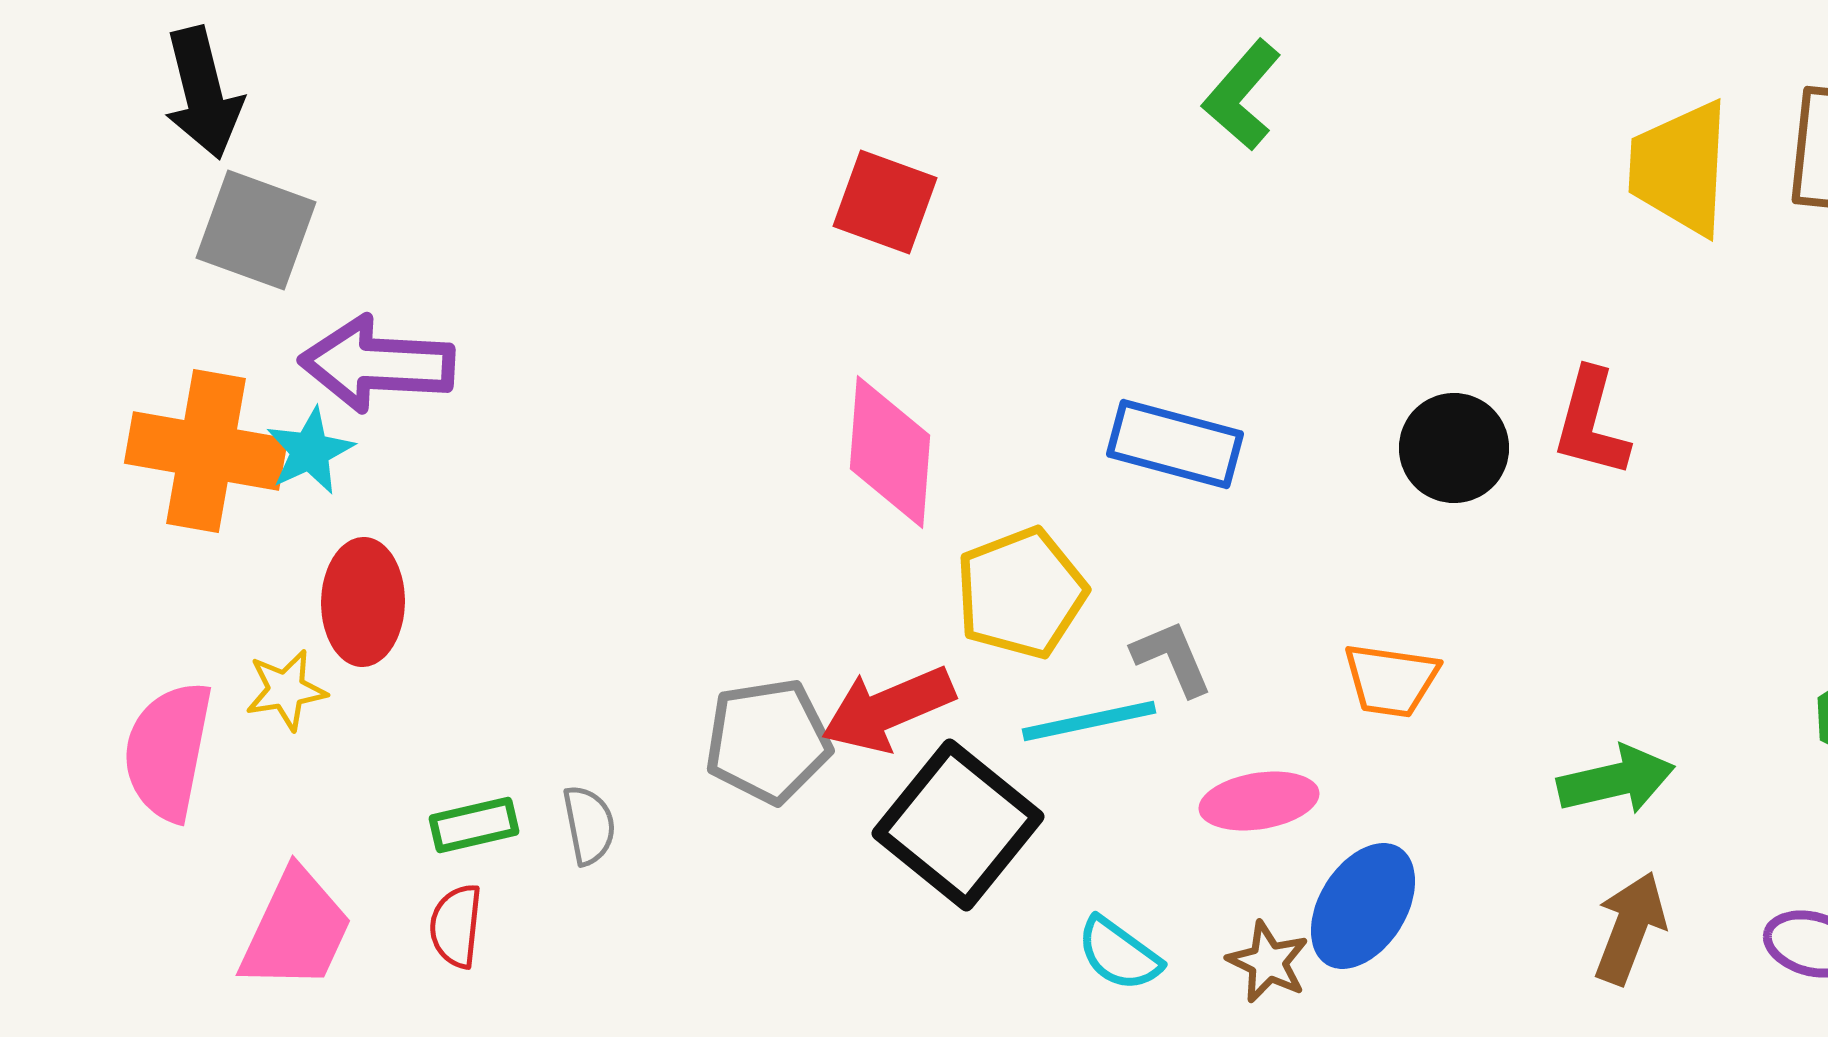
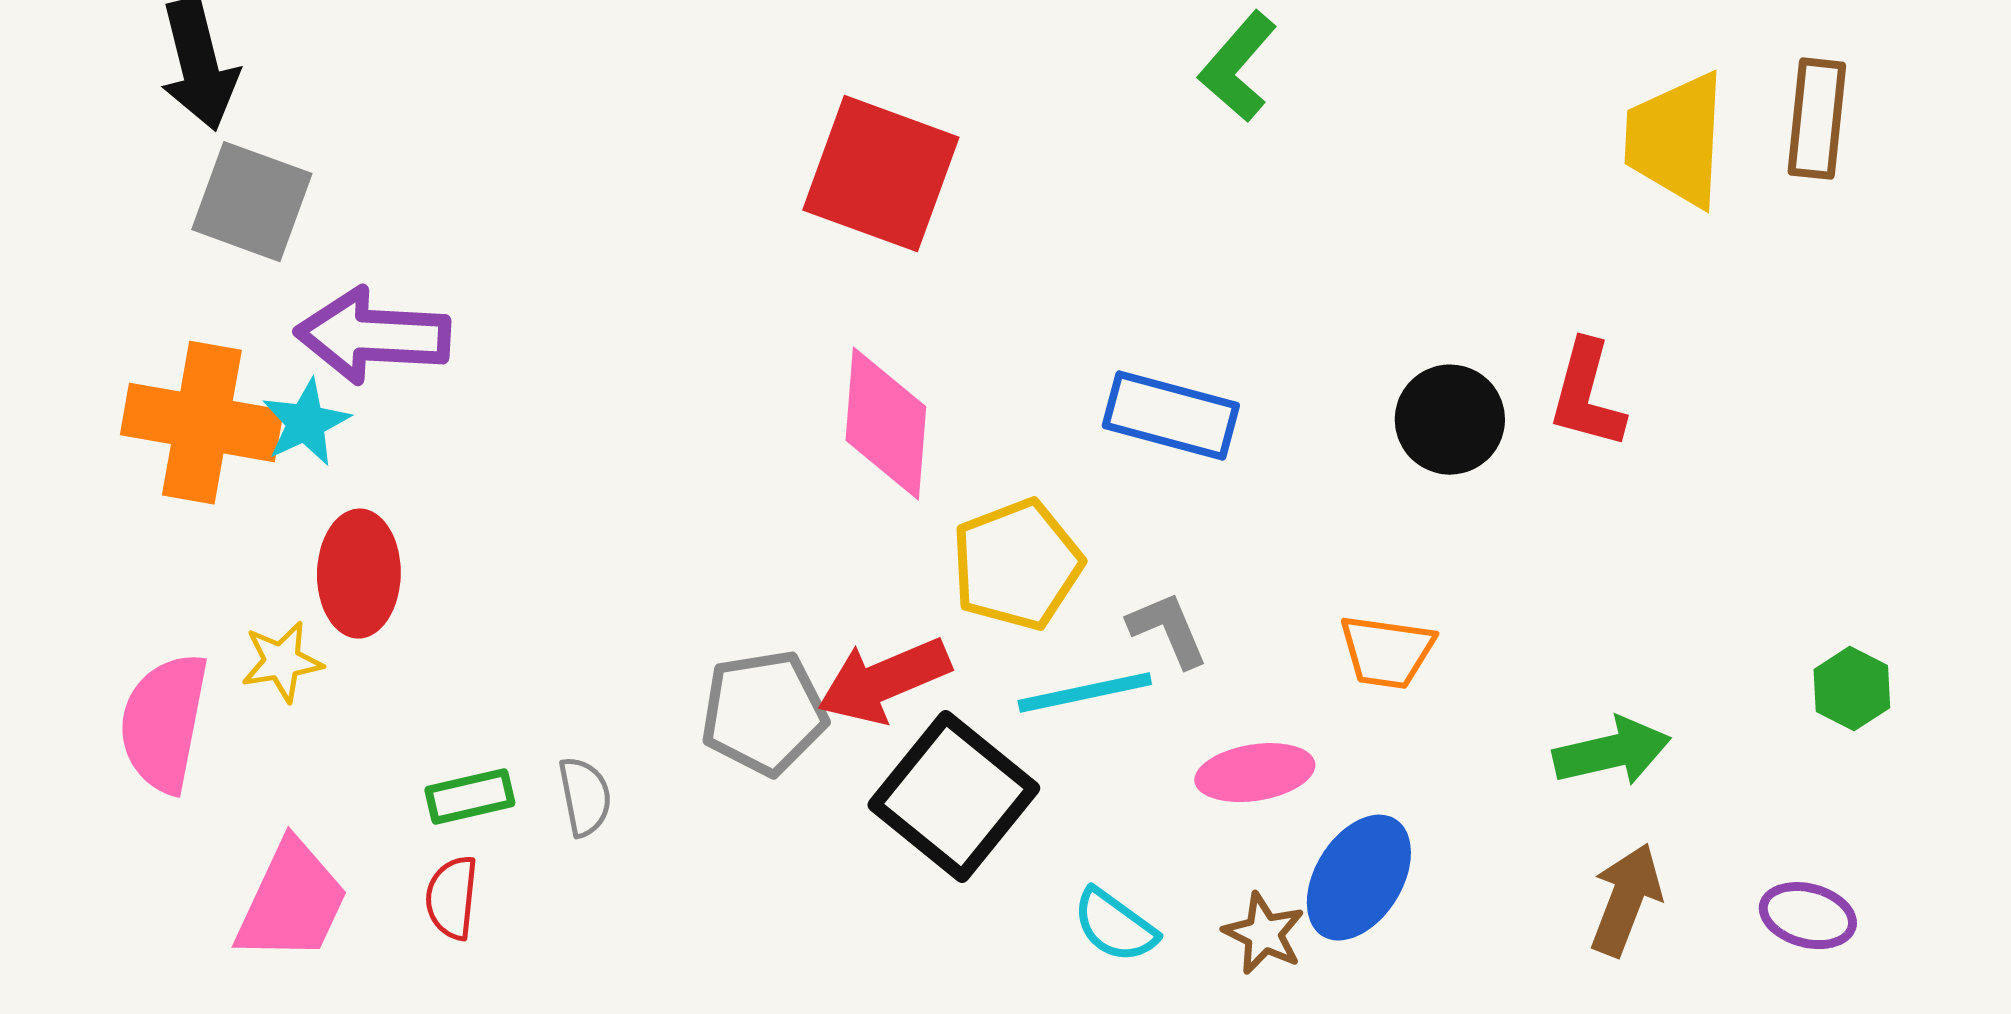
red square: (885, 202) -> (881, 174), size x1.5

